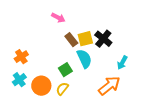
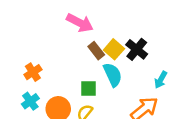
pink arrow: (58, 18) -> (80, 23), size x1.5
yellow square: (85, 39) -> (114, 49), turned -35
green square: (65, 70) -> (89, 89), turned 32

